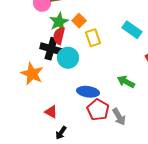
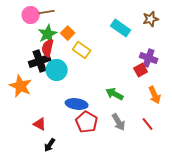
cyan rectangle: (132, 30) -> (121, 28), moved
yellow rectangle: (93, 38) -> (82, 50), turned -36
black cross: (51, 49) -> (40, 61), turned -35
gray arrow: (119, 117) -> (119, 122), moved

